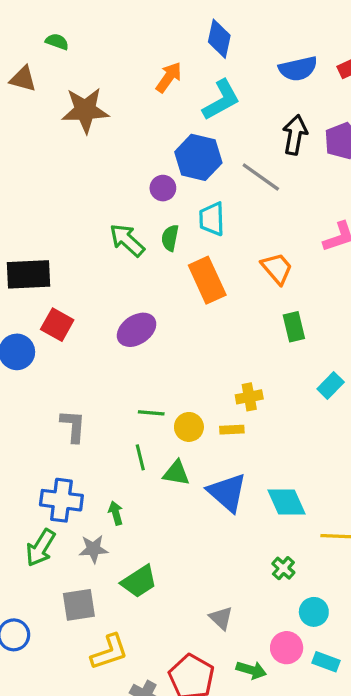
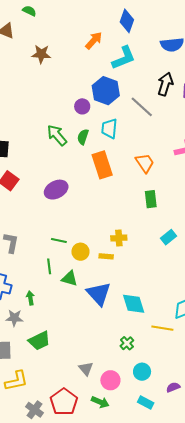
brown star: (85, 110) -> (41, 54), size x0.7
pink circle: (287, 648) -> (110, 380), moved

